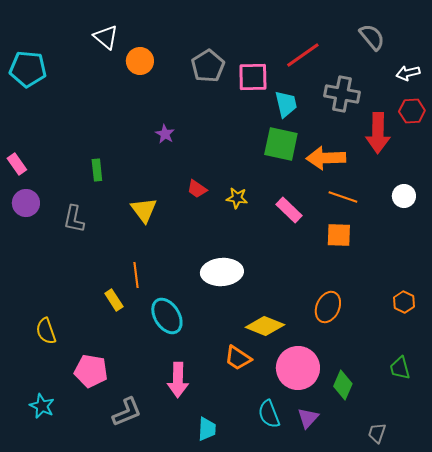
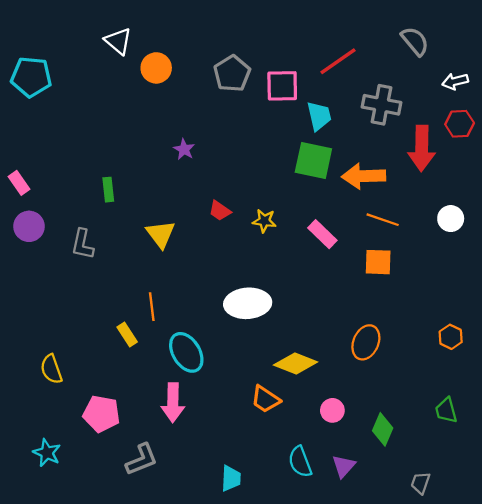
pink circle: (298, 368) -> (332, 410), size x0.5
pink arrow: (178, 380) -> (173, 403), moved

